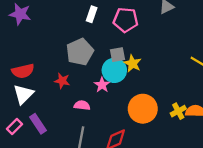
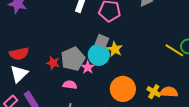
gray pentagon: (80, 52) -> (73, 59), moved
gray square: (118, 55) -> (102, 41), turned 32
yellow cross: (178, 111) -> (154, 92), turned -32

